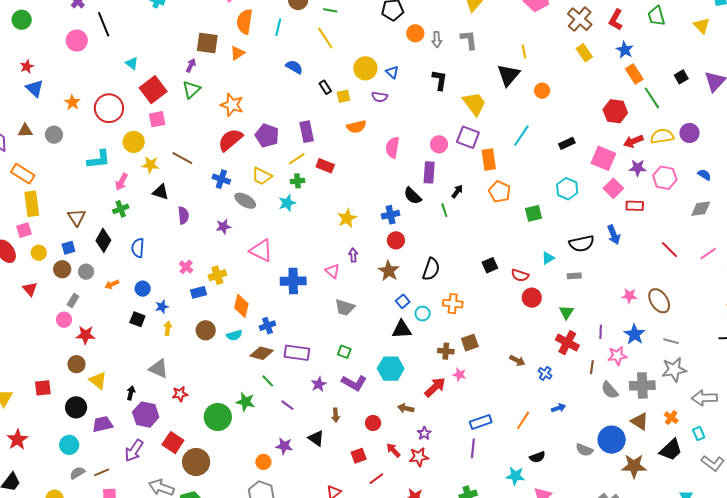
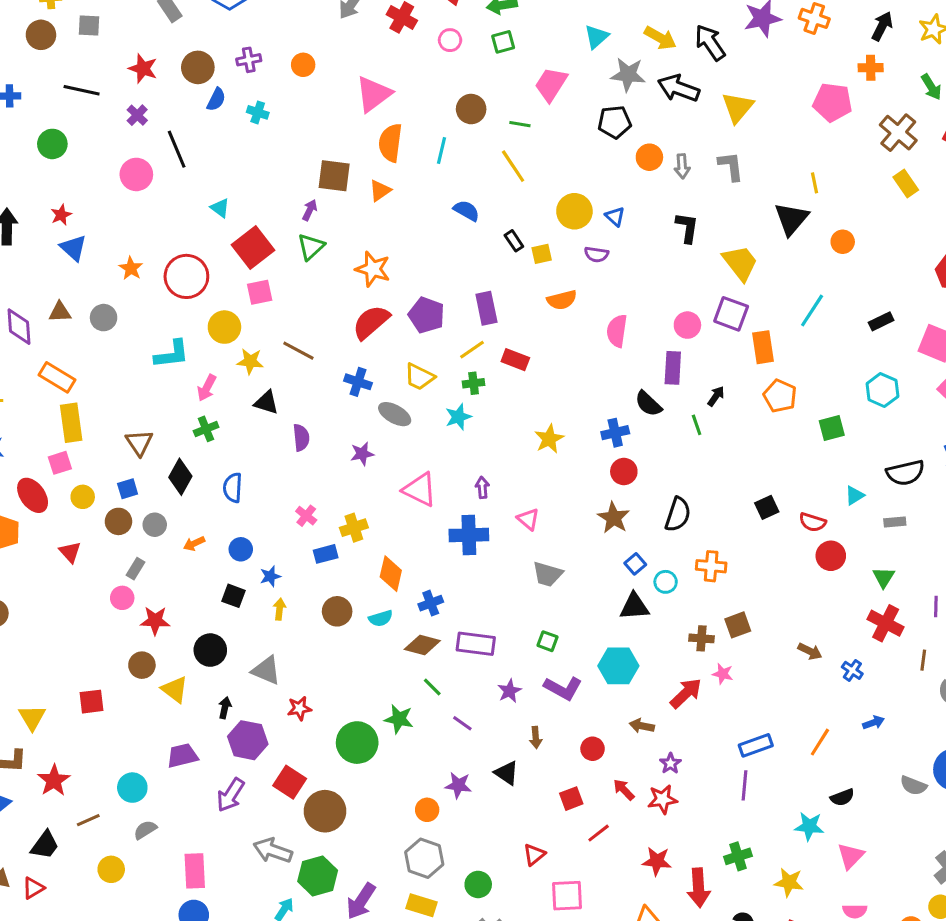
purple arrow: (353, 255) -> (482, 488), moved
black circle: (76, 407) -> (210, 650), moved
brown line: (102, 472) -> (88, 820), moved

